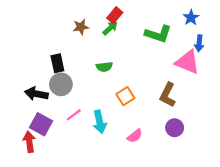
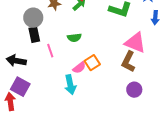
pink triangle: (187, 62) -> (135, 43), moved
gray circle: (61, 84) -> (33, 18), moved
pink line: (74, 115) -> (50, 51), moved, turned -72
pink semicircle: (135, 136) -> (79, 68), moved

